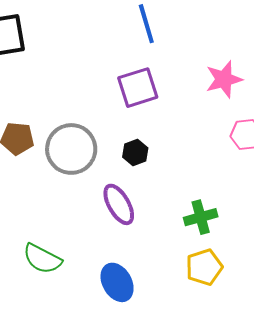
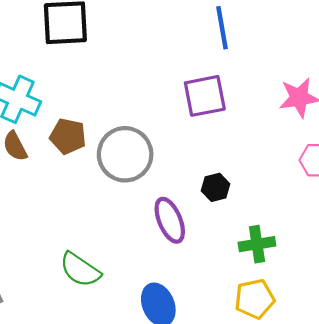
black hexagon: (135, 153) -> (216, 187), moved

